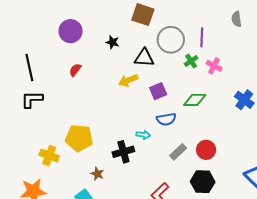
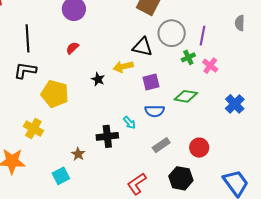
black star: (113, 42) -> (98, 79), moved
cyan arrow: (143, 135) -> (129, 123), turned 32
yellow pentagon: (79, 138) -> (55, 94), moved
red circle: (206, 150) -> (199, 148), moved

